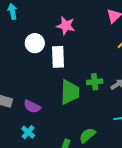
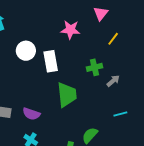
pink star: (66, 26) -> (70, 30), moved
green cross: (95, 82) -> (94, 67), moved

